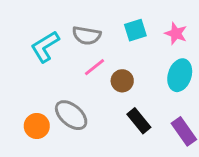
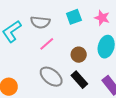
brown circle: (122, 81) -> (79, 55), moved
gray ellipse: (71, 115) -> (51, 77), moved

